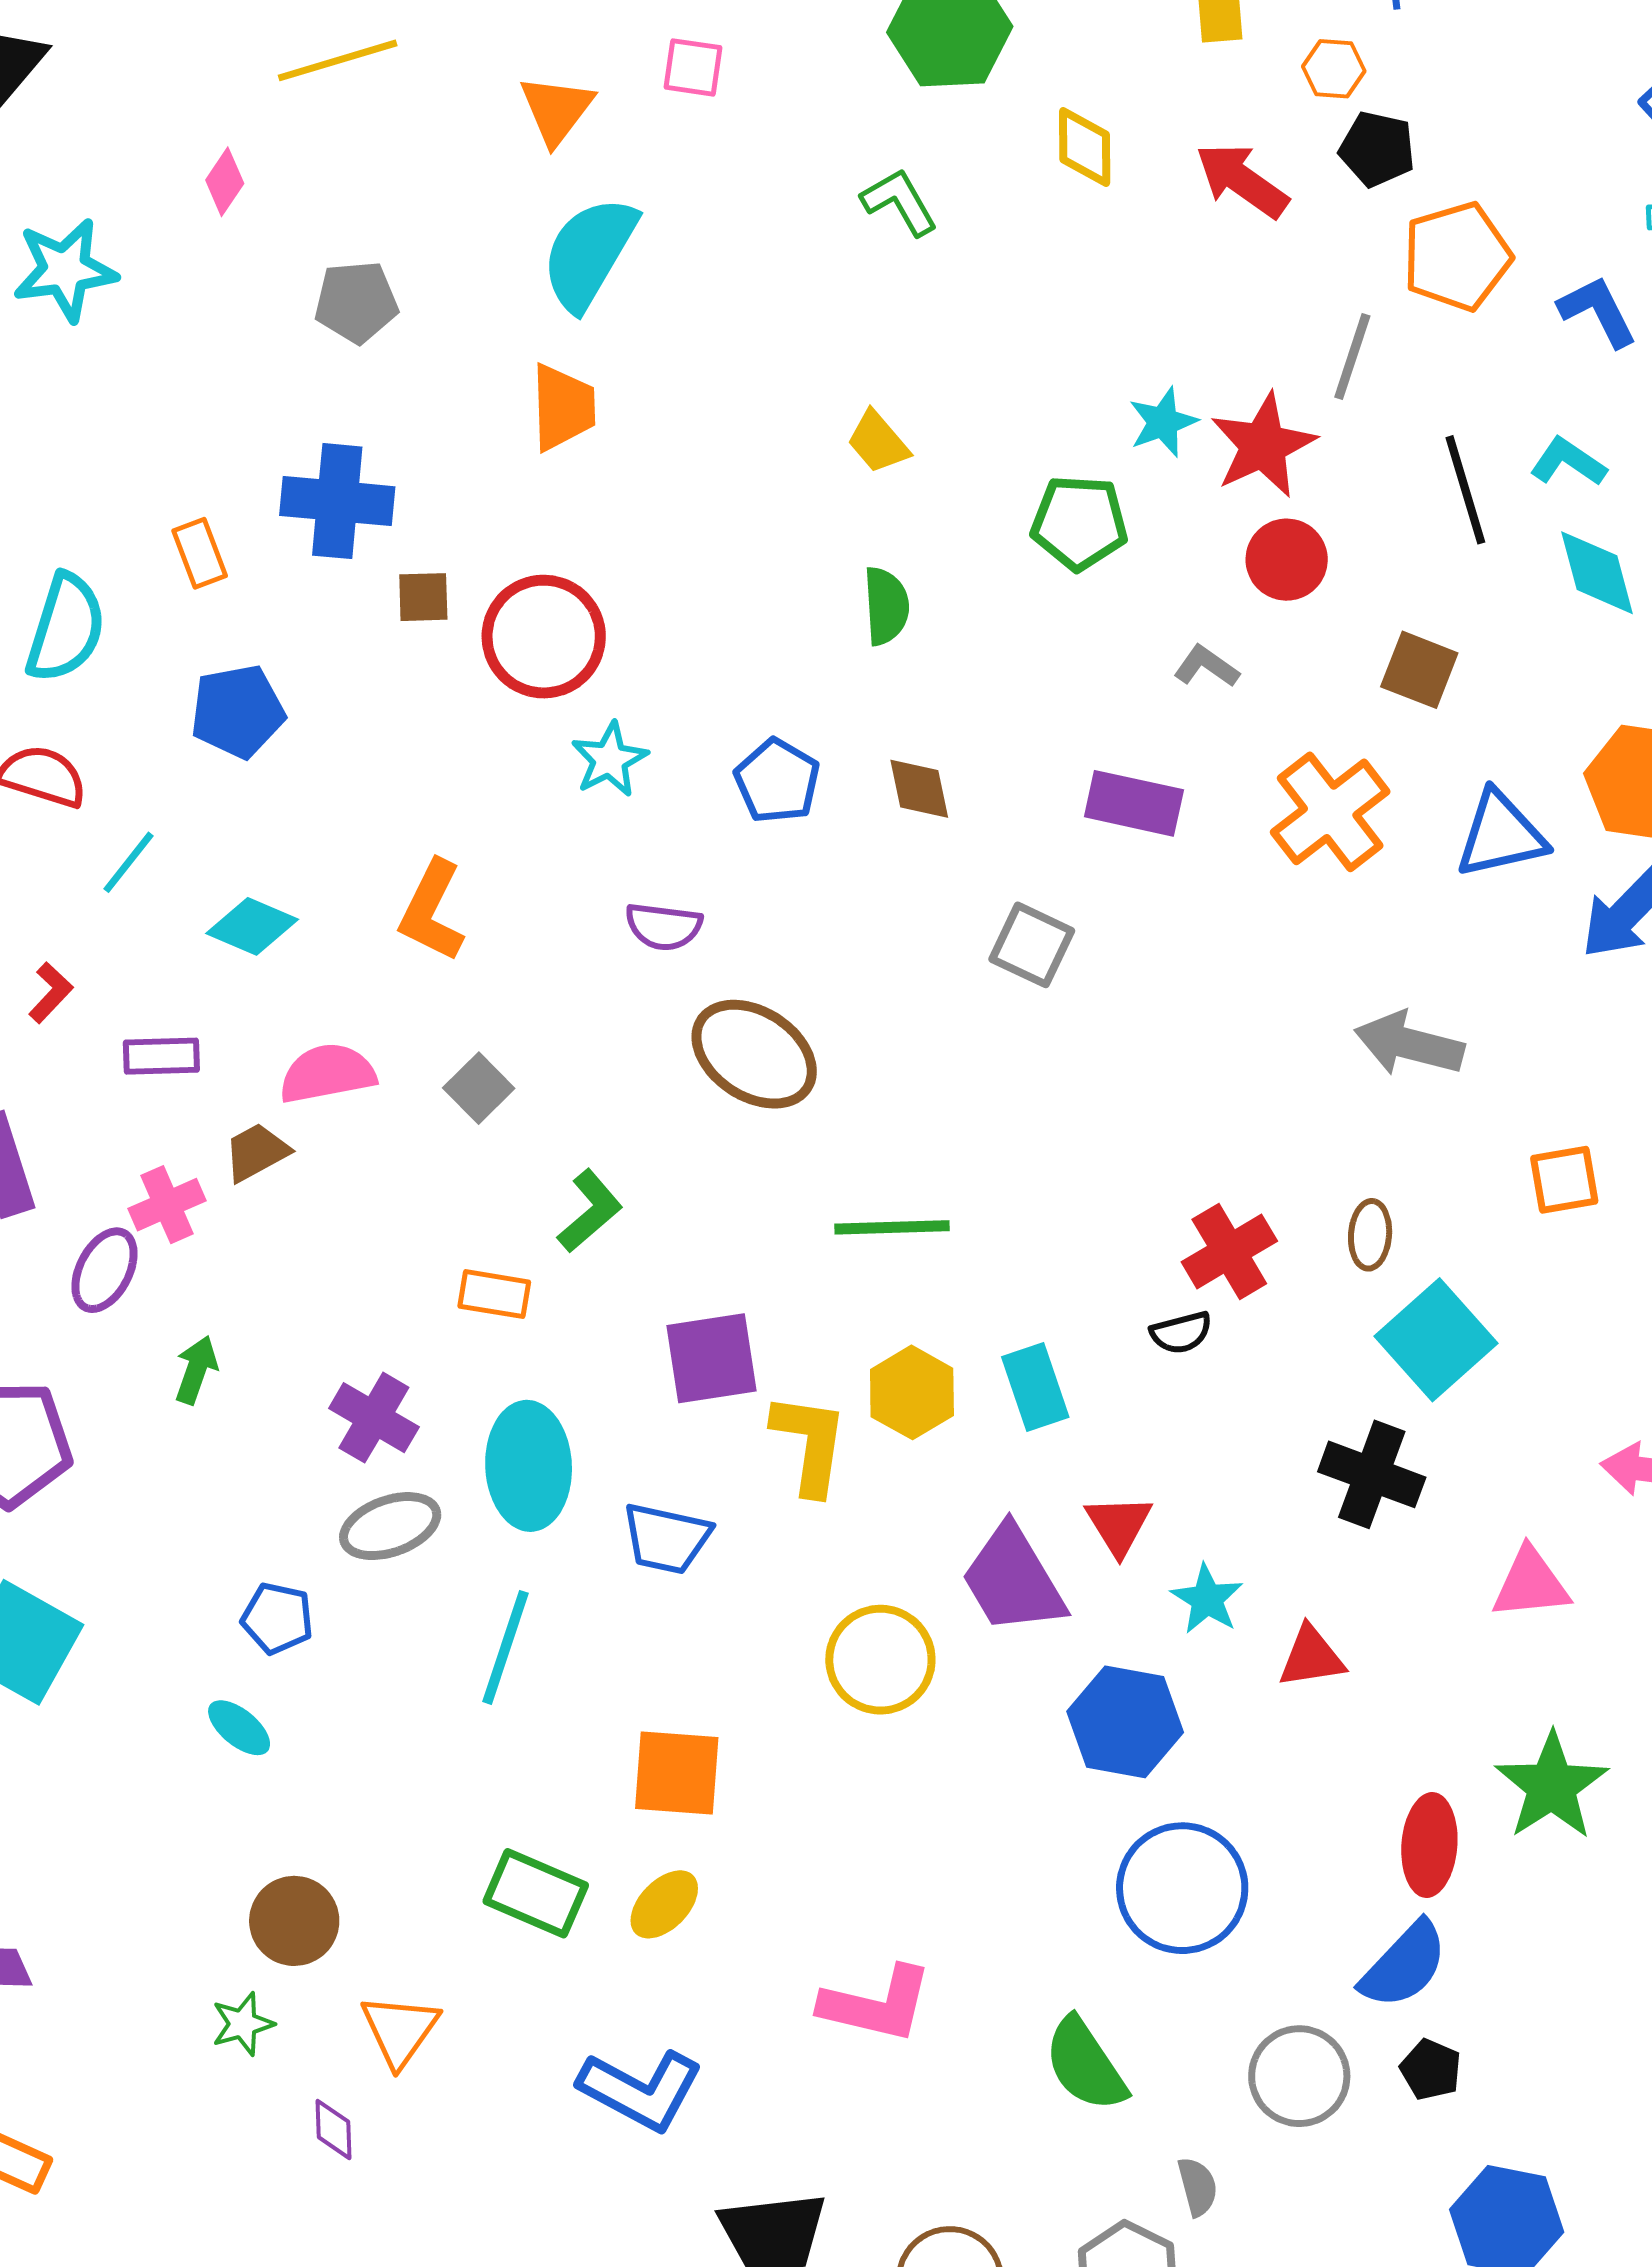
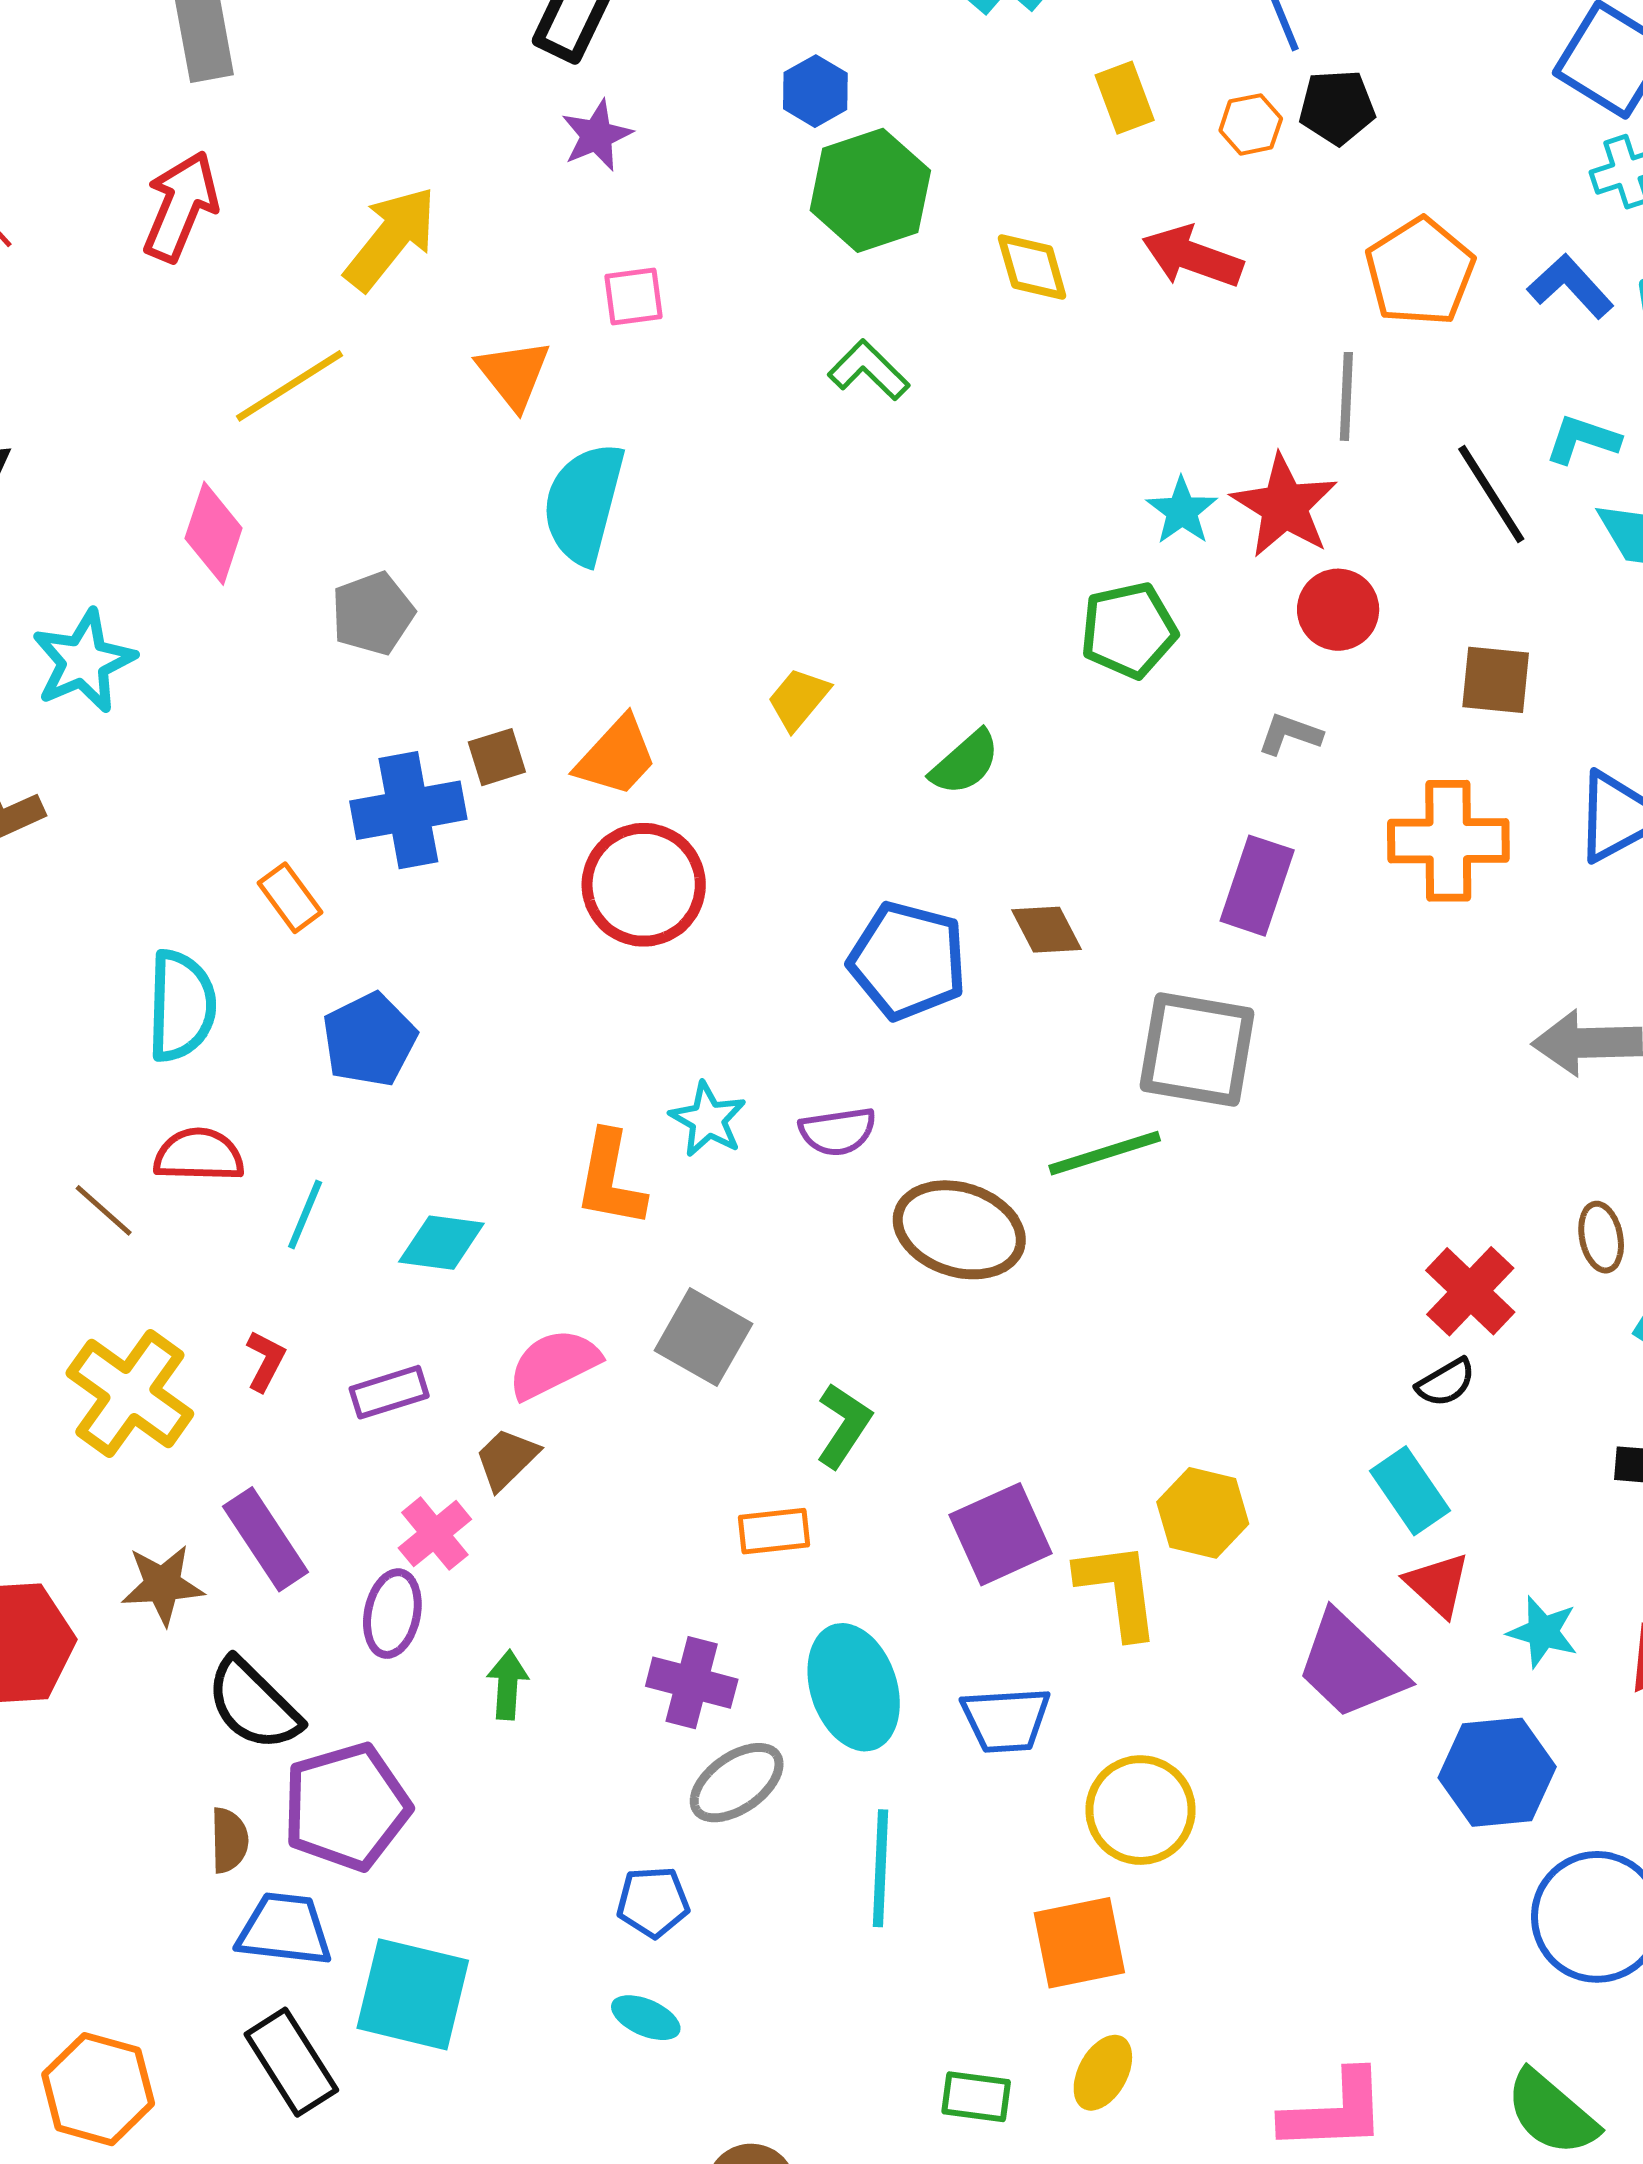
black pentagon: (1377, 149) -> (1337, 107), moved
pink diamond: (225, 182) -> (214, 533), size x1.5
orange trapezoid: (563, 407) -> (616, 756), moved, turned 60
yellow trapezoid: (878, 442) -> (798, 699), moved, turned 96
brown square: (423, 597) -> (497, 757), moved
green semicircle: (886, 606) -> (965, 763), turned 68
cyan star: (610, 759) -> (708, 1119), moved
blue pentagon: (777, 781) -> (908, 961), size x1.4
purple rectangle: (1134, 803) -> (1257, 886), turned -68
orange cross: (1330, 812) -> (1448, 841), turned -37
gray square: (1032, 945) -> (1197, 1050), size x1.5
gray square: (479, 1088) -> (703, 1337), size x1.4
green line: (892, 1227) -> (1105, 1153), moved
cyan rectangle: (1035, 1387) -> (1410, 1491), moved
yellow circle: (880, 1660) -> (1141, 1810), moved
green rectangle: (536, 1893) -> (976, 2097), size x0.7

